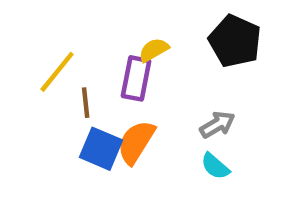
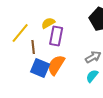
yellow semicircle: (154, 50) -> (48, 23), moved
cyan semicircle: (215, 166) -> (92, 76), turned 88

